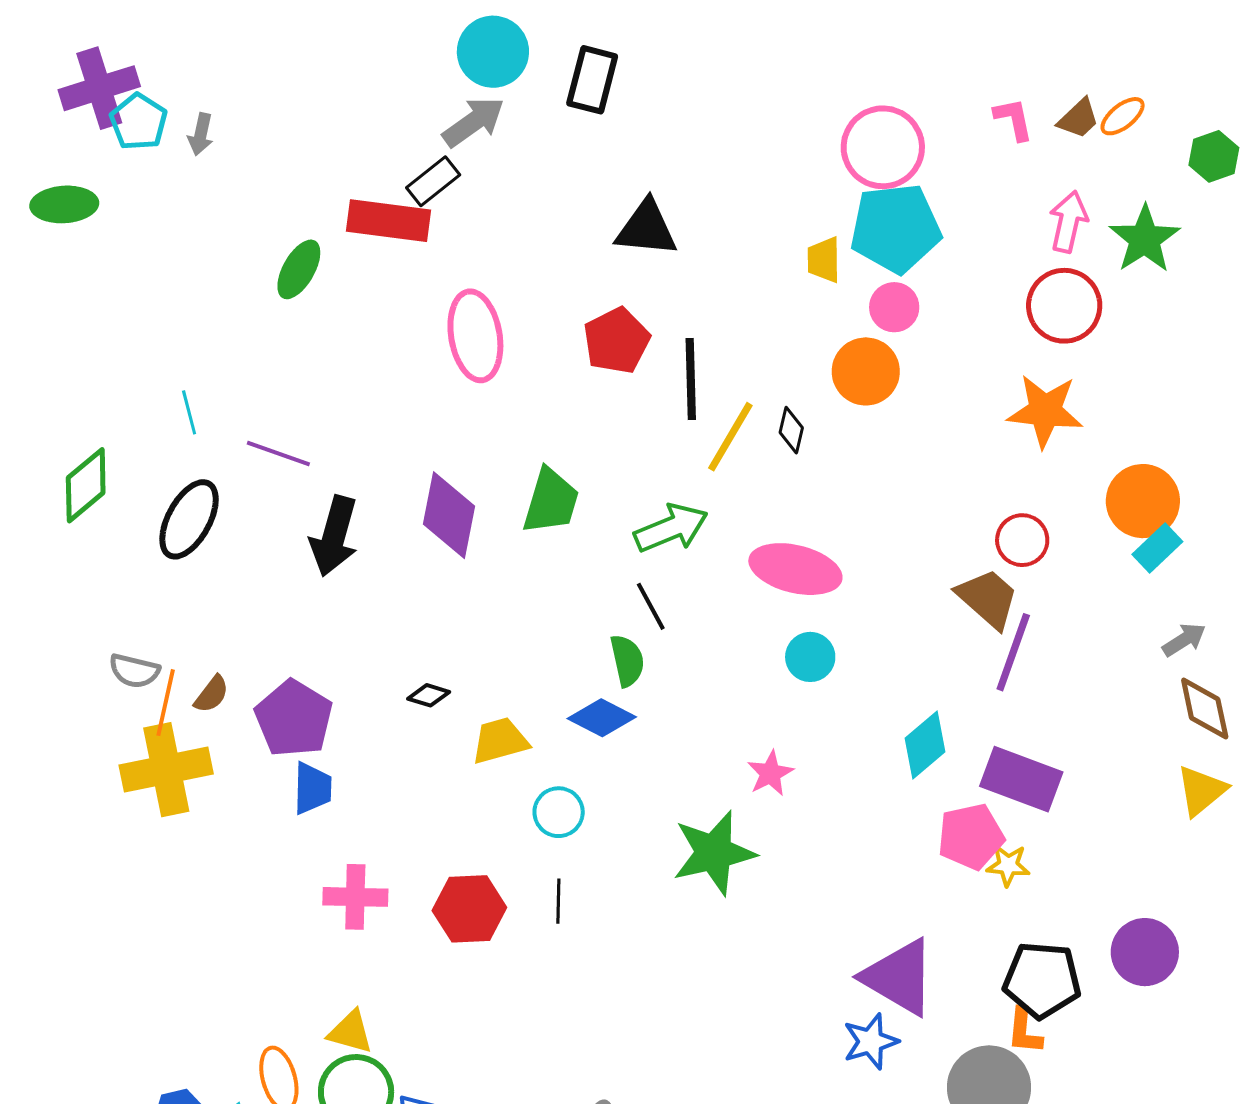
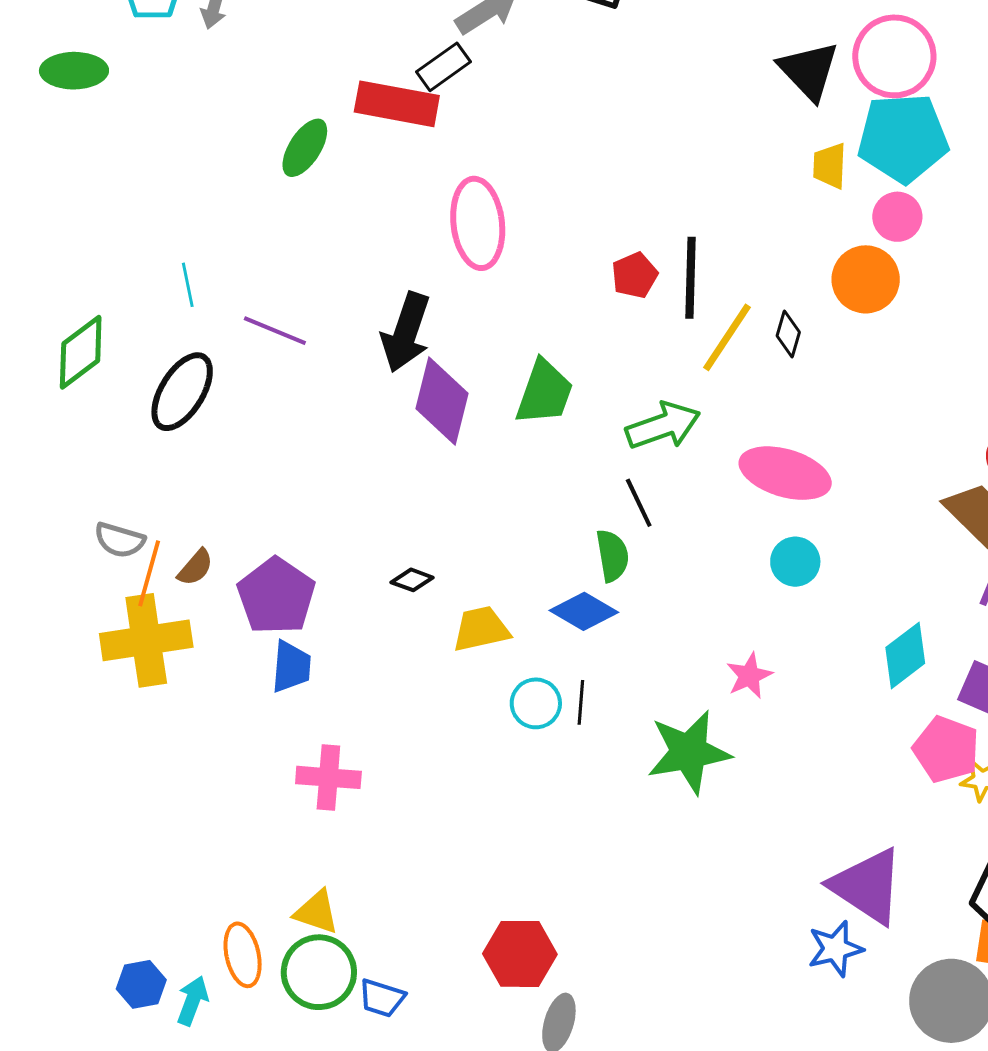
black triangle: (646, 228) -> (809, 71), moved, turned 38
red pentagon: (616, 341) -> (635, 275), moved, size x0.7
black arrow: (334, 536) -> (406, 332), moved
pink pentagon: (971, 837) -> (946, 749), turned 30
black line: (558, 901) -> (581, 702), moved
red hexagon: (469, 909) -> (520, 954), moved

